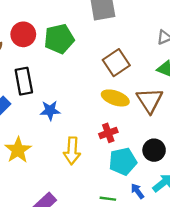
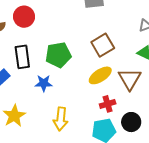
green pentagon: (59, 39) -> (58, 55), moved
yellow ellipse: (115, 98) -> (100, 75), turned -55
red cross: (108, 133) -> (108, 104), moved

